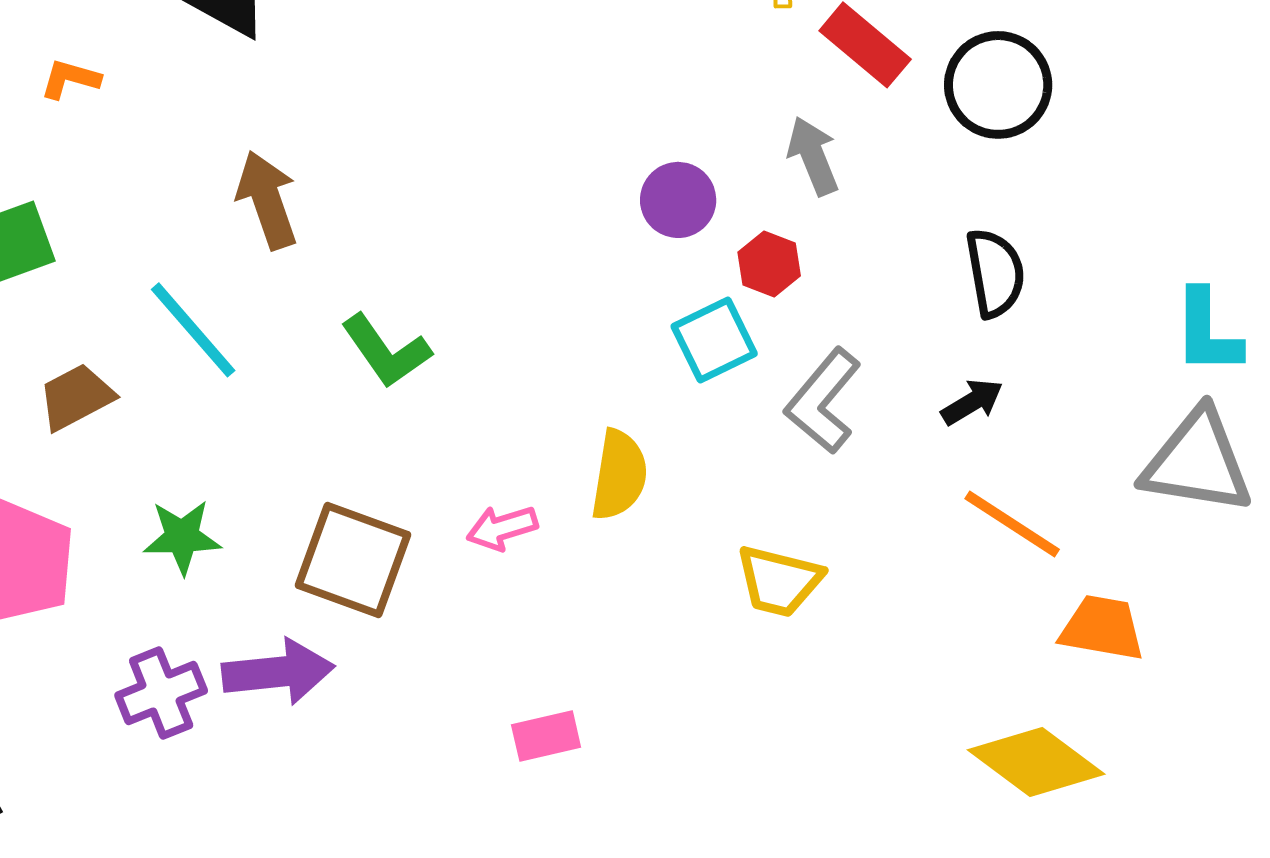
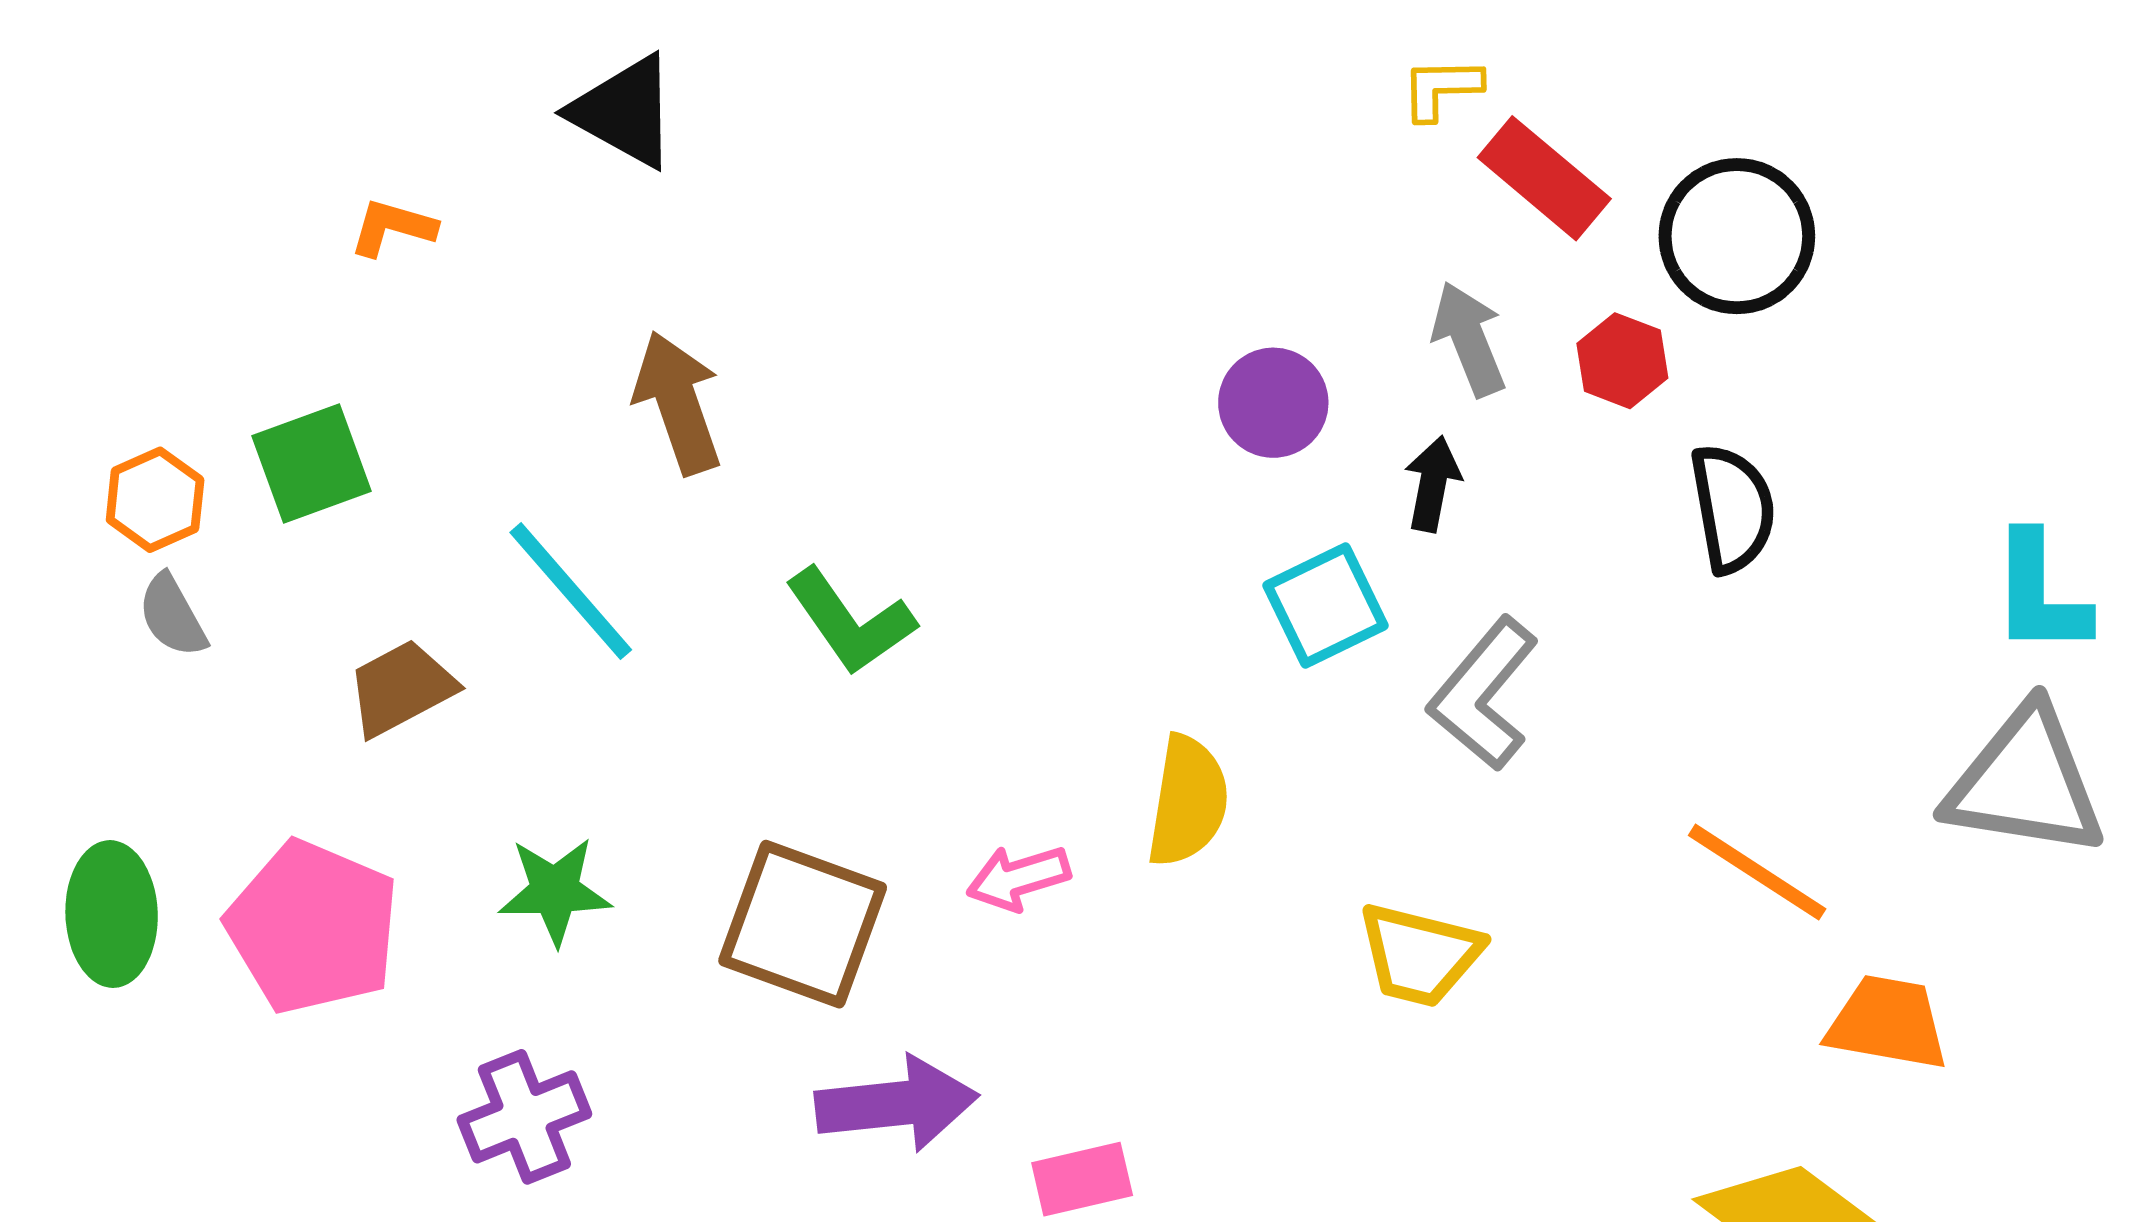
red hexagon: (769, 264) -> (1622, 361), moved
black arrow: (972, 402) -> (1433, 484), moved, turned -48
purple arrow: (278, 672) -> (897, 1104), moved

